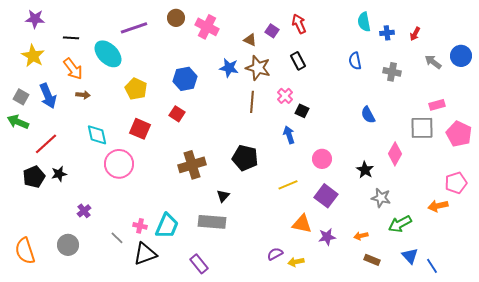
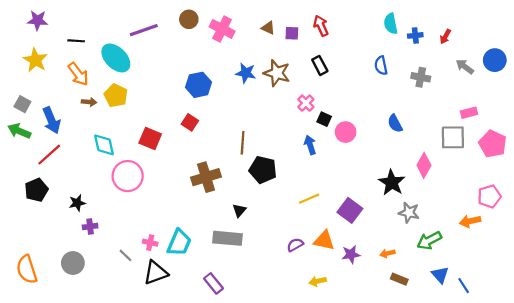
purple square: (272, 31) -> (292, 33), turned -32
brown triangle: (250, 40) -> (268, 28), moved
yellow pentagon: (136, 89) -> (116, 96), moved
blue arrow: (48, 96) -> (51, 120), moved
brown line: (252, 102) -> (243, 143), moved
pink circle: (322, 159) -> (346, 132), moved
black star: (365, 170) -> (392, 182), size x1.4
black star: (59, 174) -> (77, 203), moved
purple cross: (84, 211) -> (90, 227), turned 32
purple semicircle: (275, 254) -> (295, 245), moved

